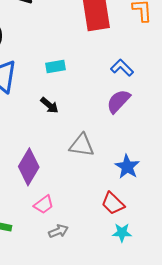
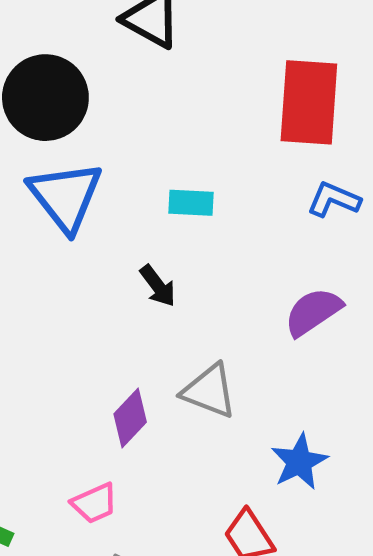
blue L-shape: (122, 68) -> (334, 200), moved, turned -35
purple diamond: (29, 167) -> (130, 418), moved, size x0.7

